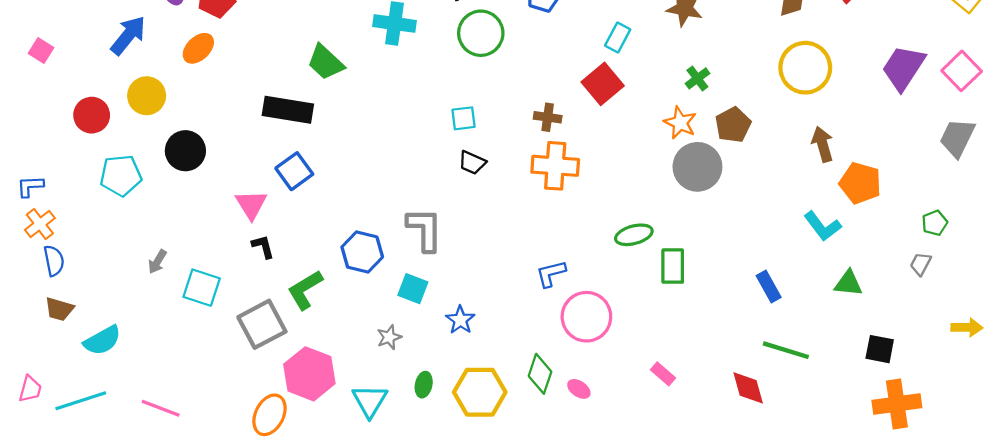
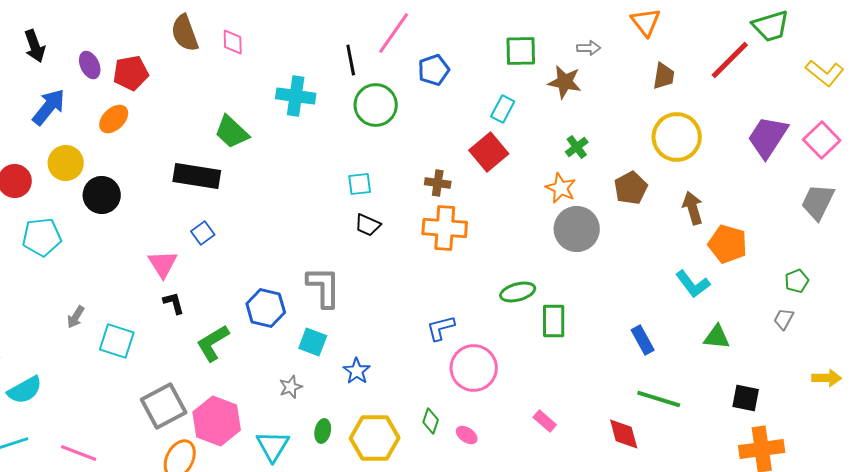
brown pentagon: (733, 125) -> (631, 188), moved
black circle: (185, 151) -> (102, 195), moved
blue square: (294, 171) -> (203, 233), size x0.7
gray square: (262, 324) -> (164, 406), moved
green diamond: (540, 374) -> (431, 421), size x0.7

